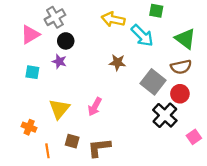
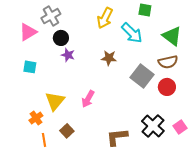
yellow arrow: (113, 19) -> (105, 18), turned -75
purple star: (59, 61) -> (68, 55), moved
black cross: (165, 115) -> (153, 126), moved
orange cross: (29, 127) -> (36, 118), moved, turned 32
brown square: (72, 141) -> (67, 131), turned 32
brown L-shape: (99, 148) -> (117, 137), moved

